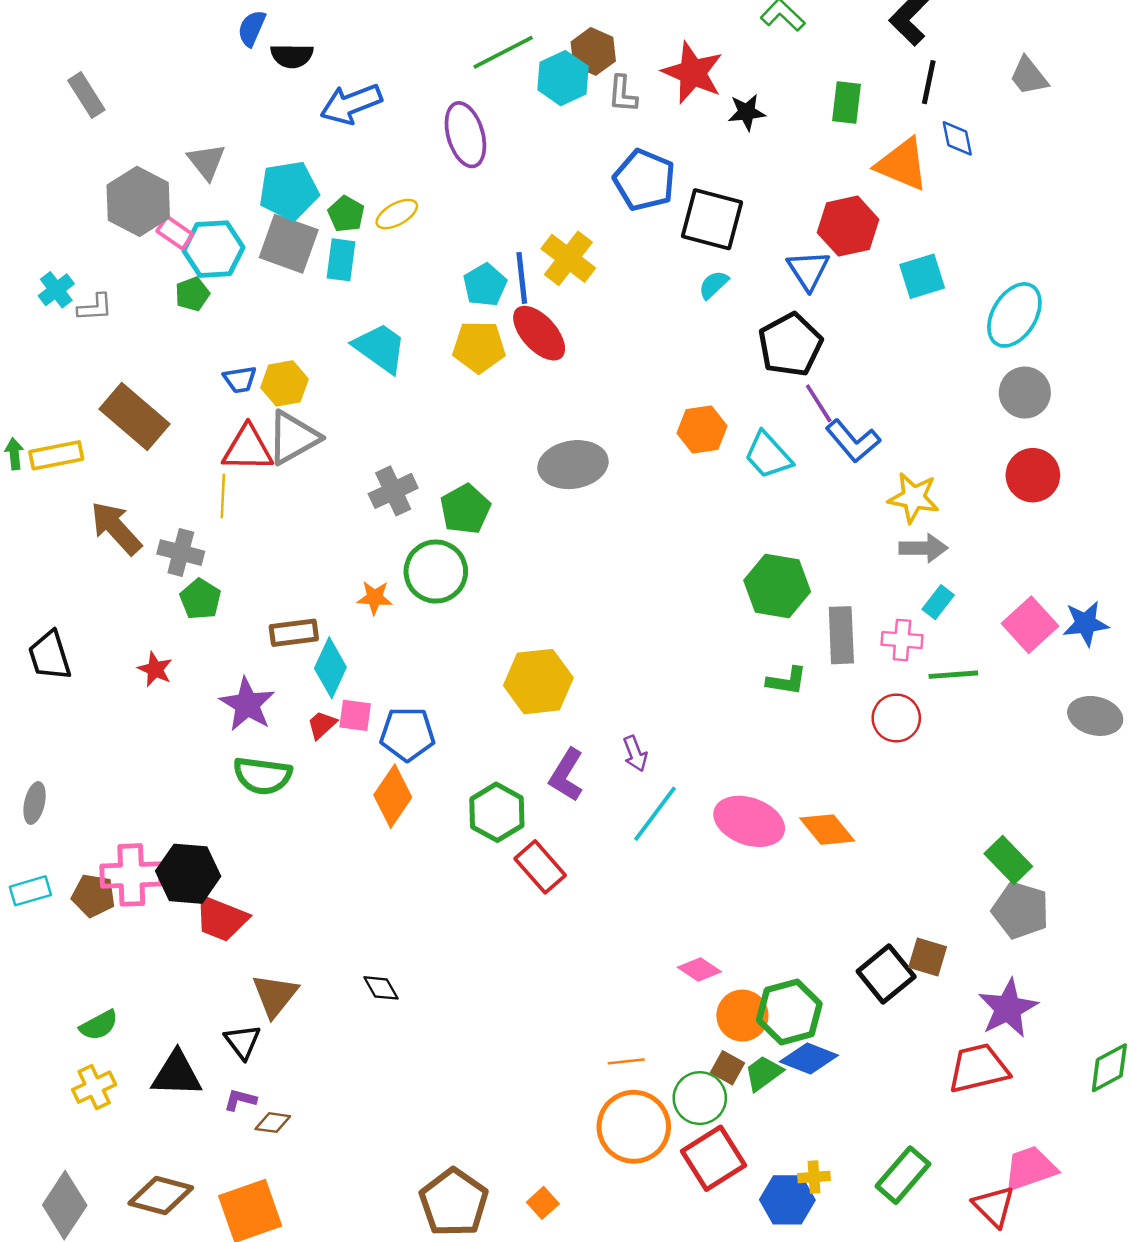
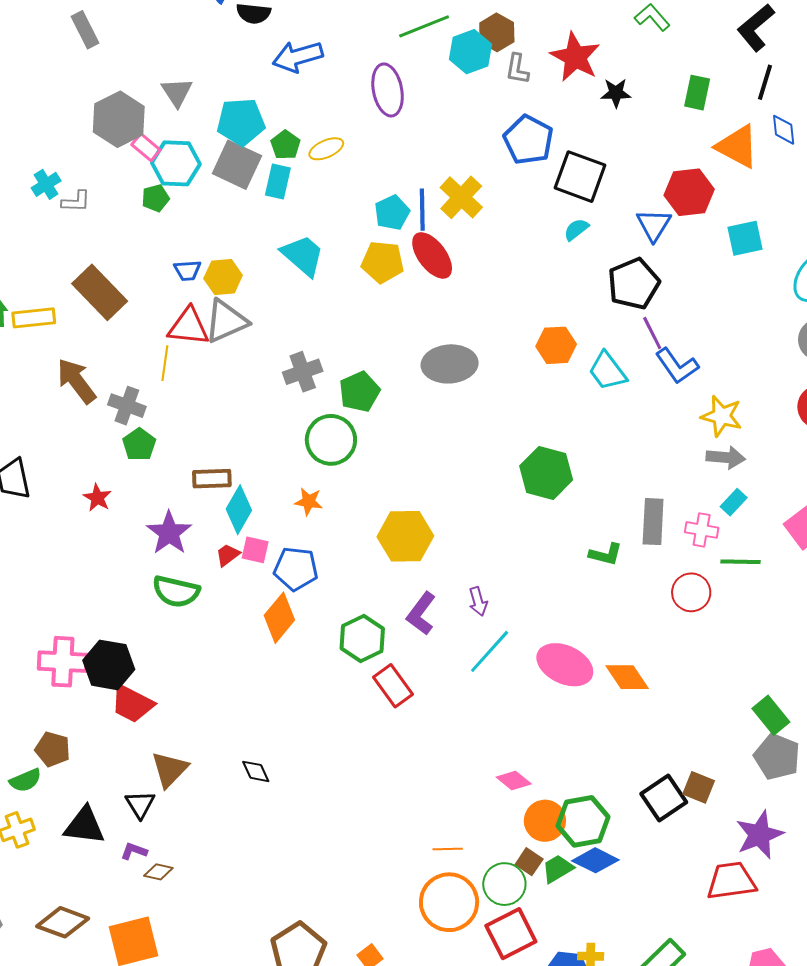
green hexagon: (777, 586) -> (546, 473), moved
orange star: (375, 598) -> (309, 501), moved
brown pentagon: (93, 896) -> (53, 749), moved

